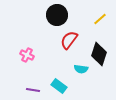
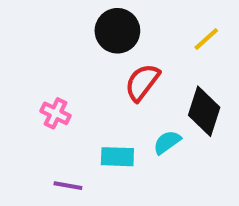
cyan semicircle: (81, 69) -> (167, 142), turned 136
cyan rectangle: (59, 86) -> (117, 157), moved, turned -35

